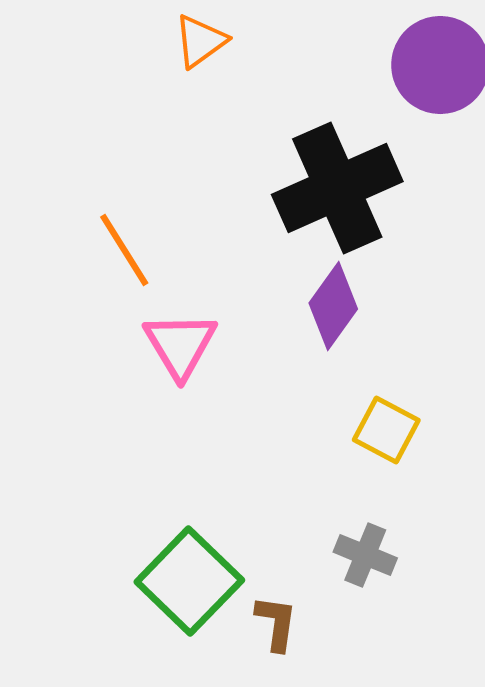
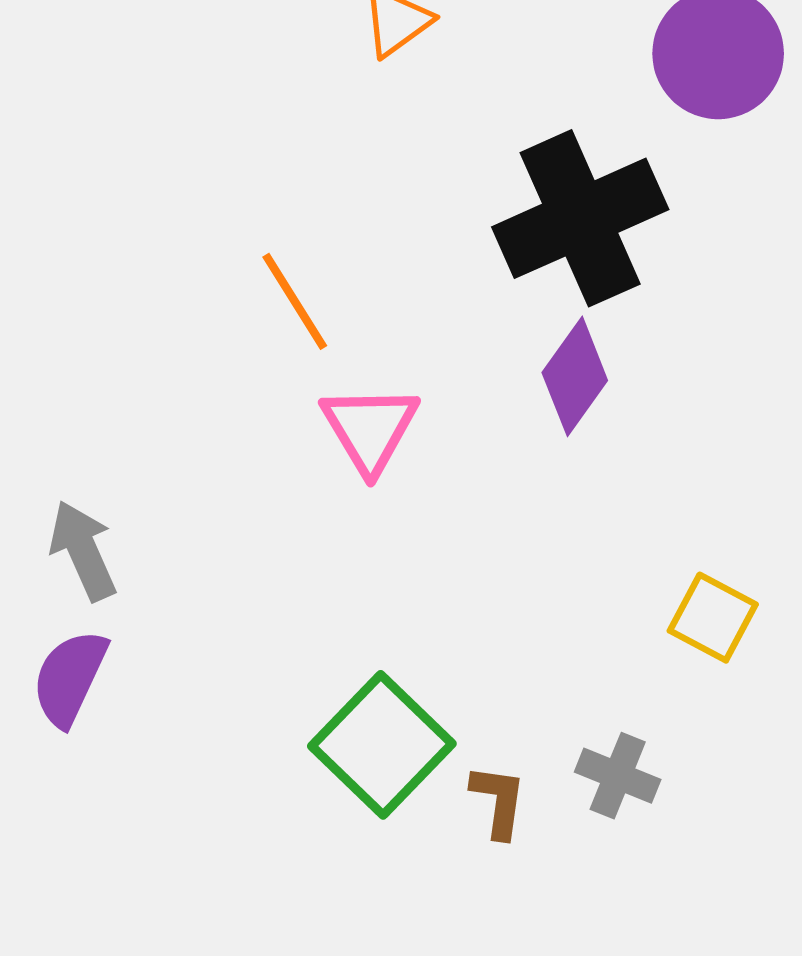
yellow square: (386, 430) -> (713, 618), moved
gray cross: (365, 555) -> (618, 776), moved

